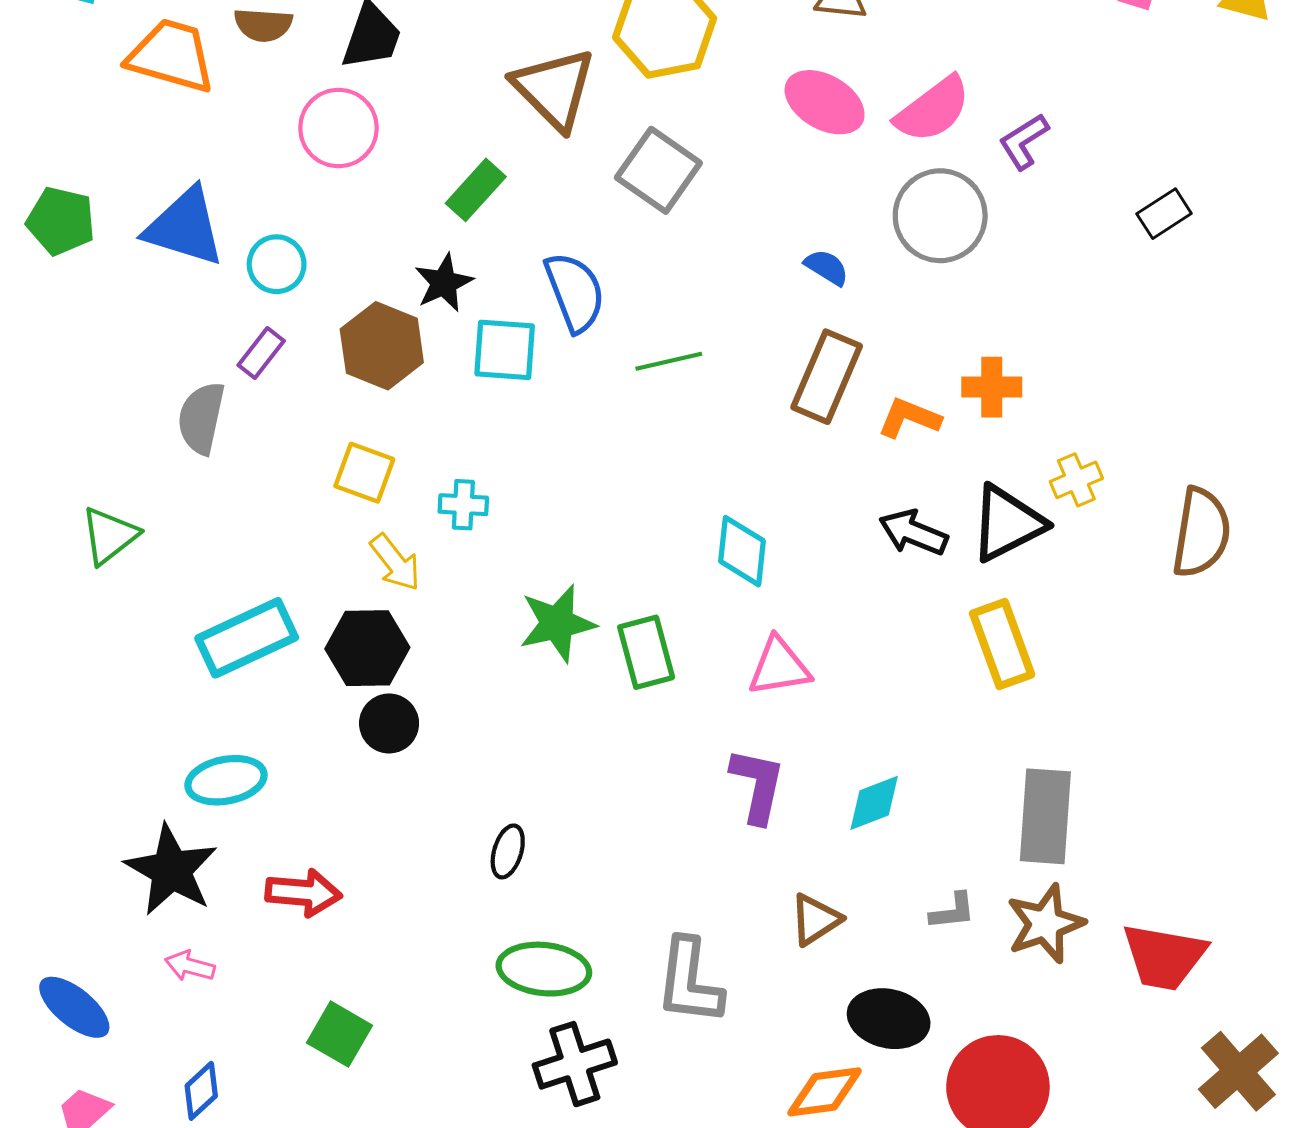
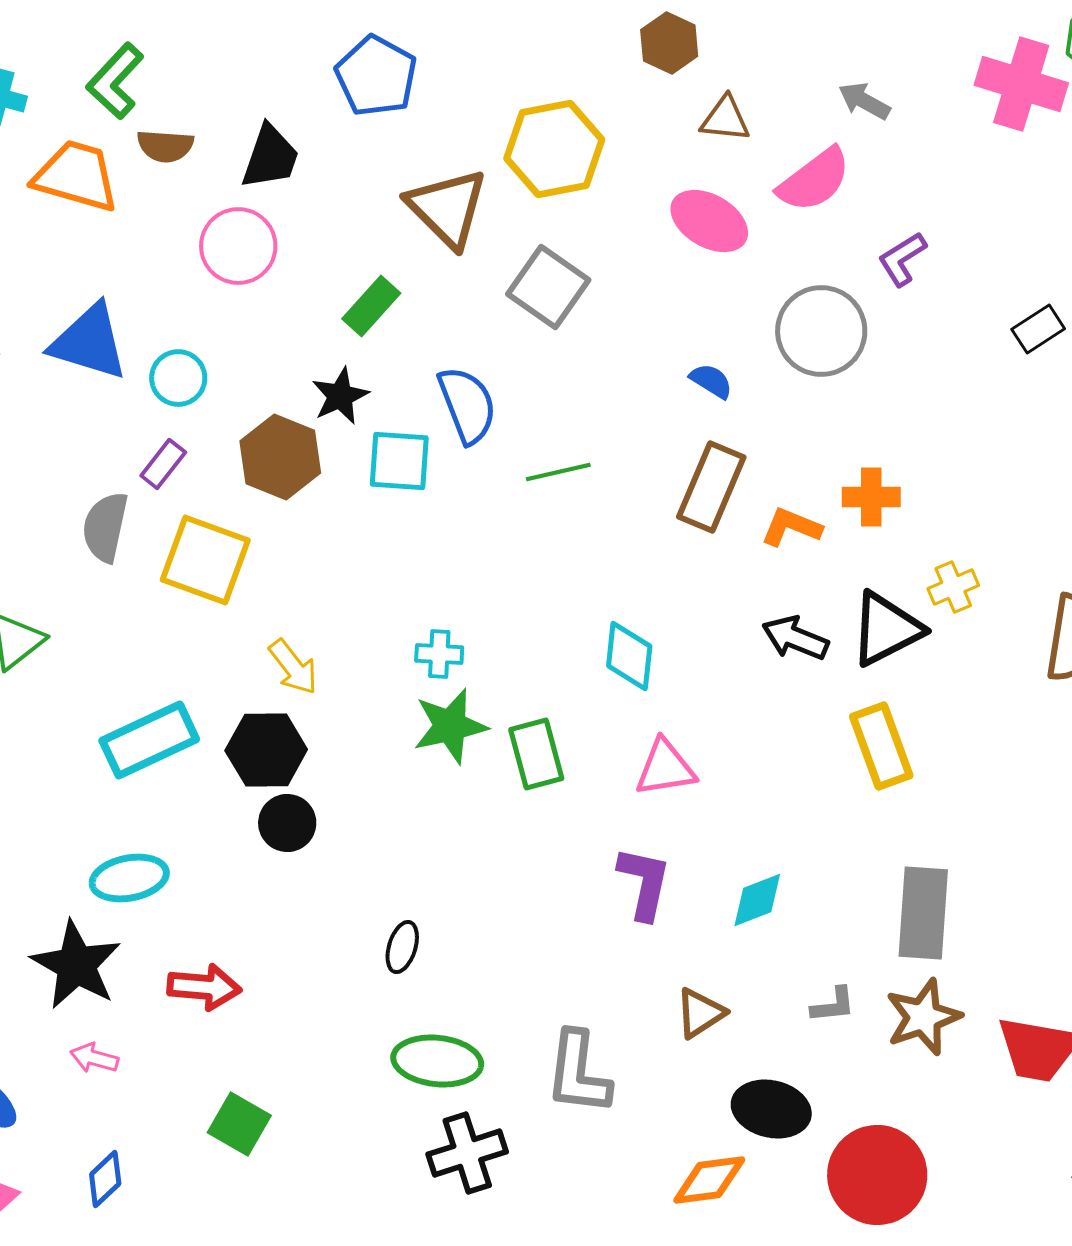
pink semicircle: (933, 109) -> (814, 180), moved
yellow square: (364, 473) -> (205, 560), moved, size x1.5
cyan cross: (463, 505) -> (439, 654), moved

